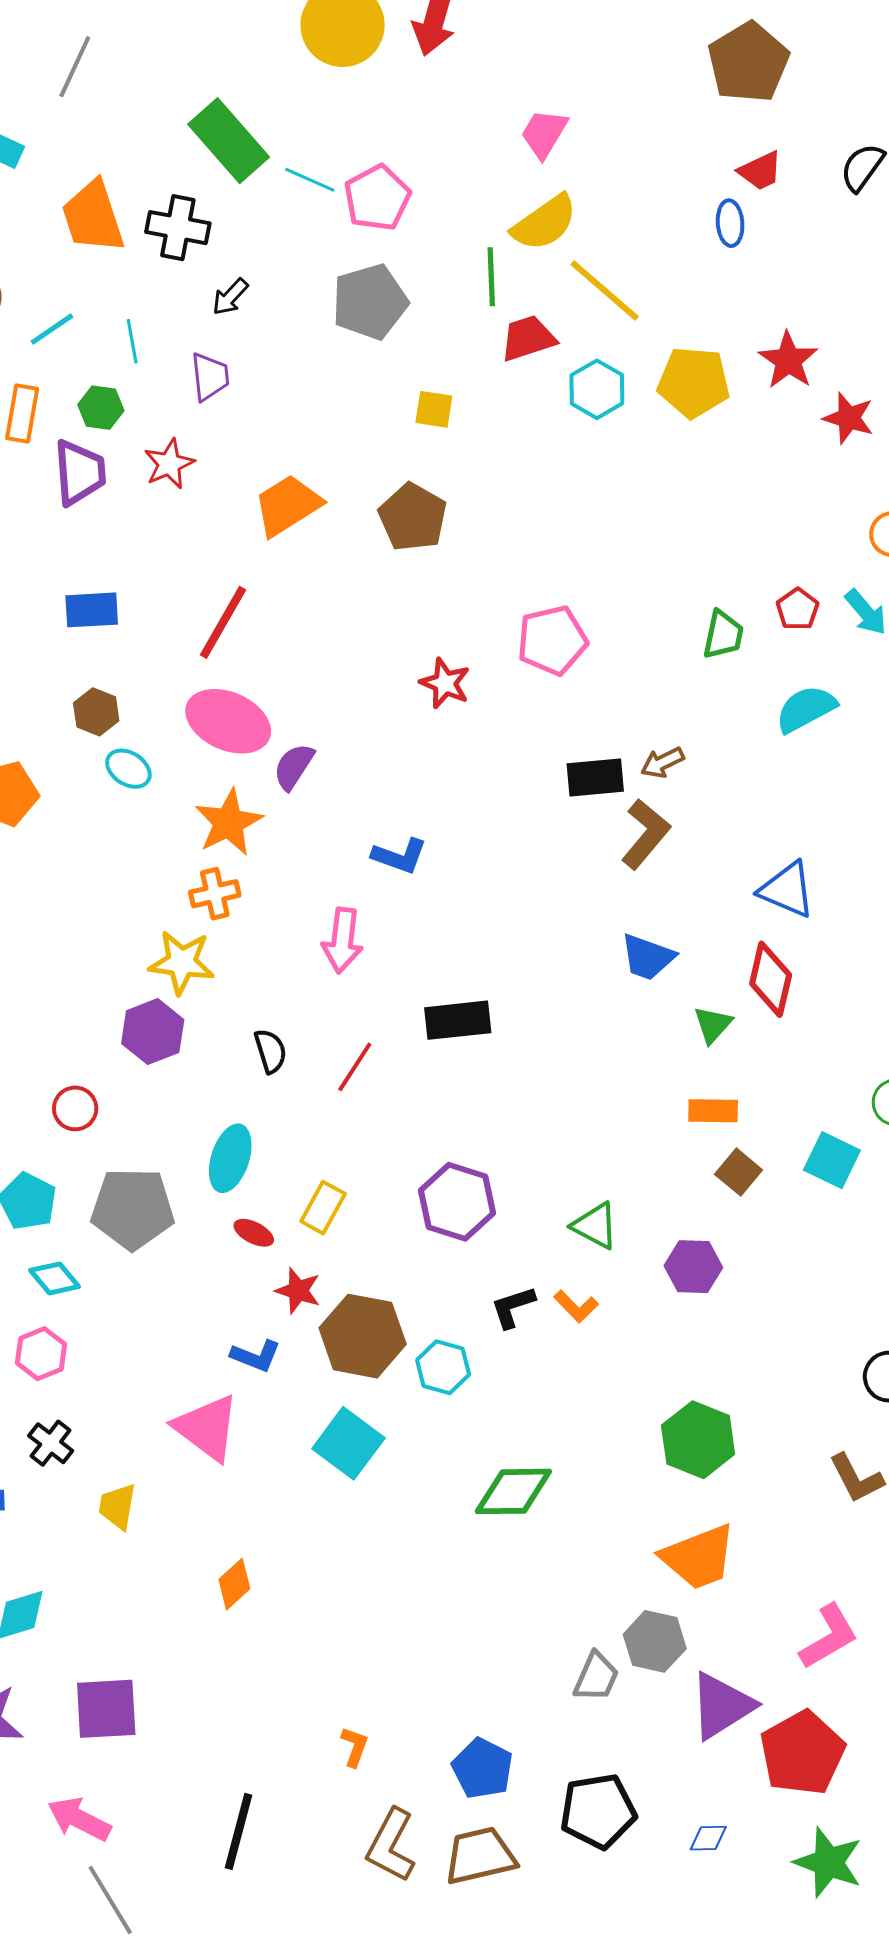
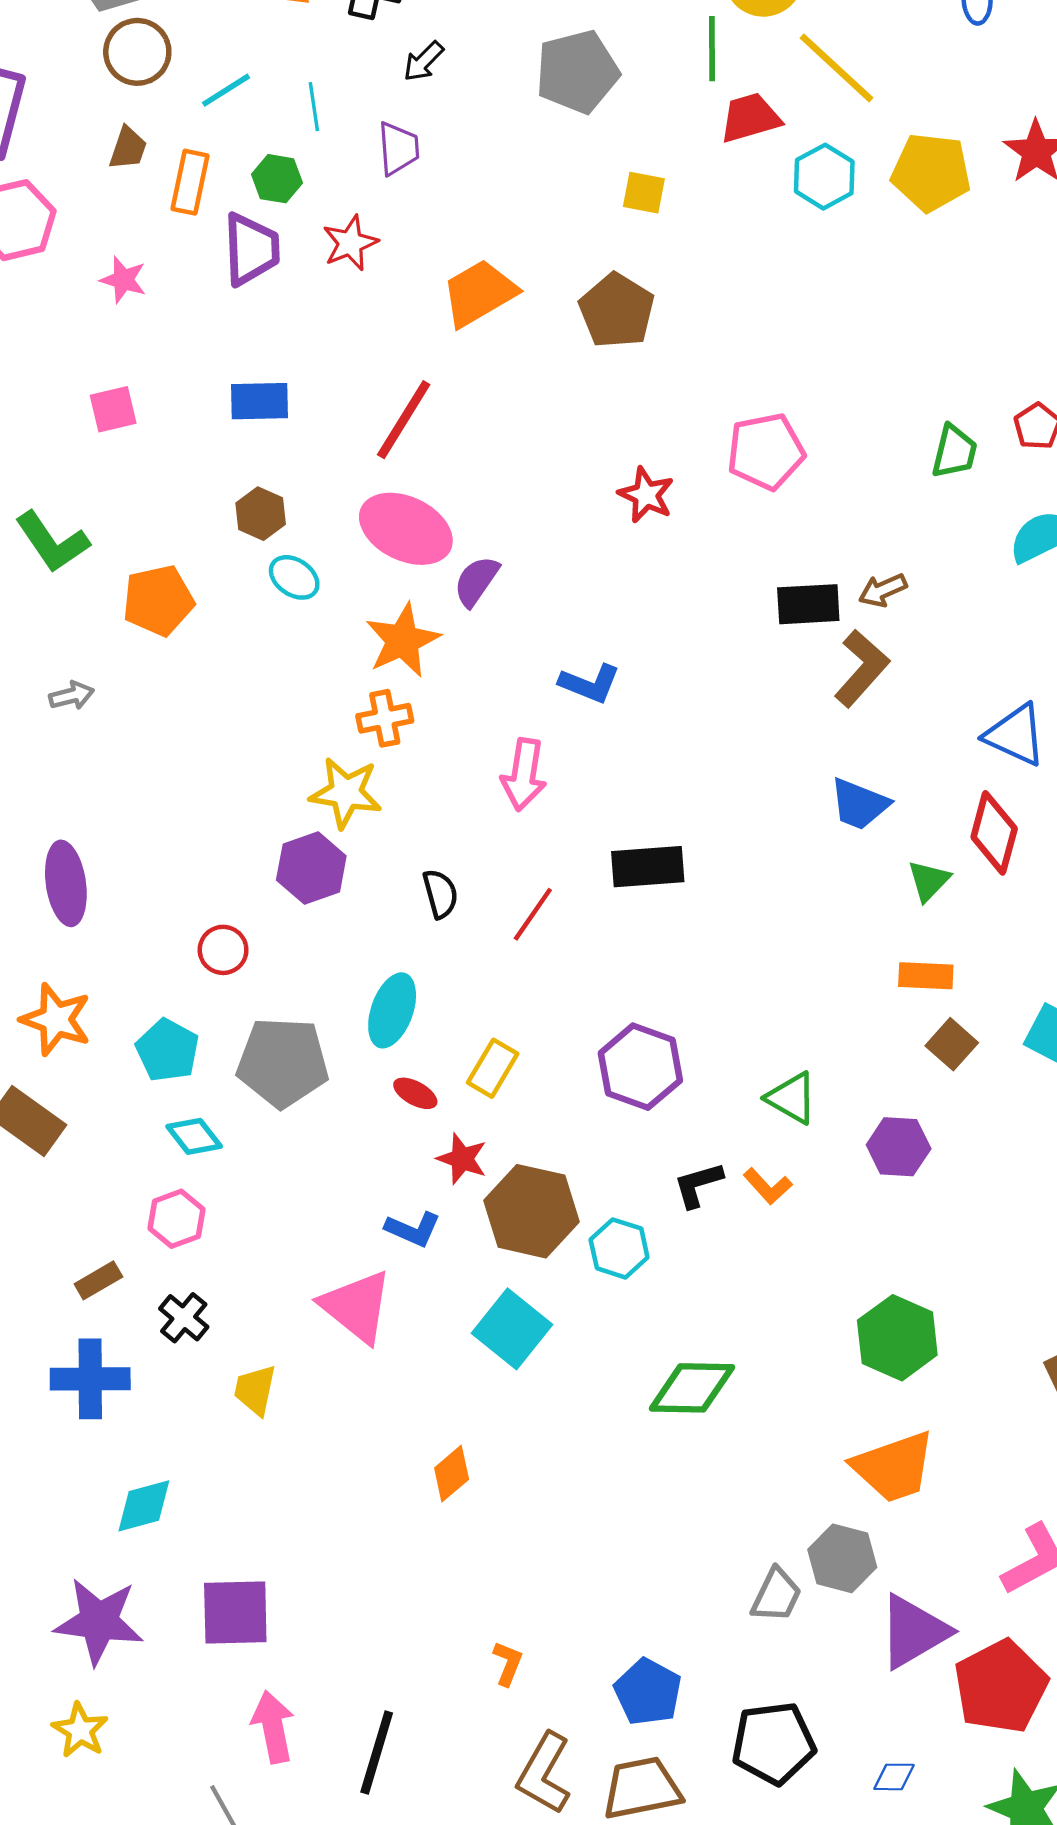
orange diamond: (234, 1584) -> (452, 1474), moved
pink arrow: (79, 1819) -> (273, 1727), moved, turned 50

